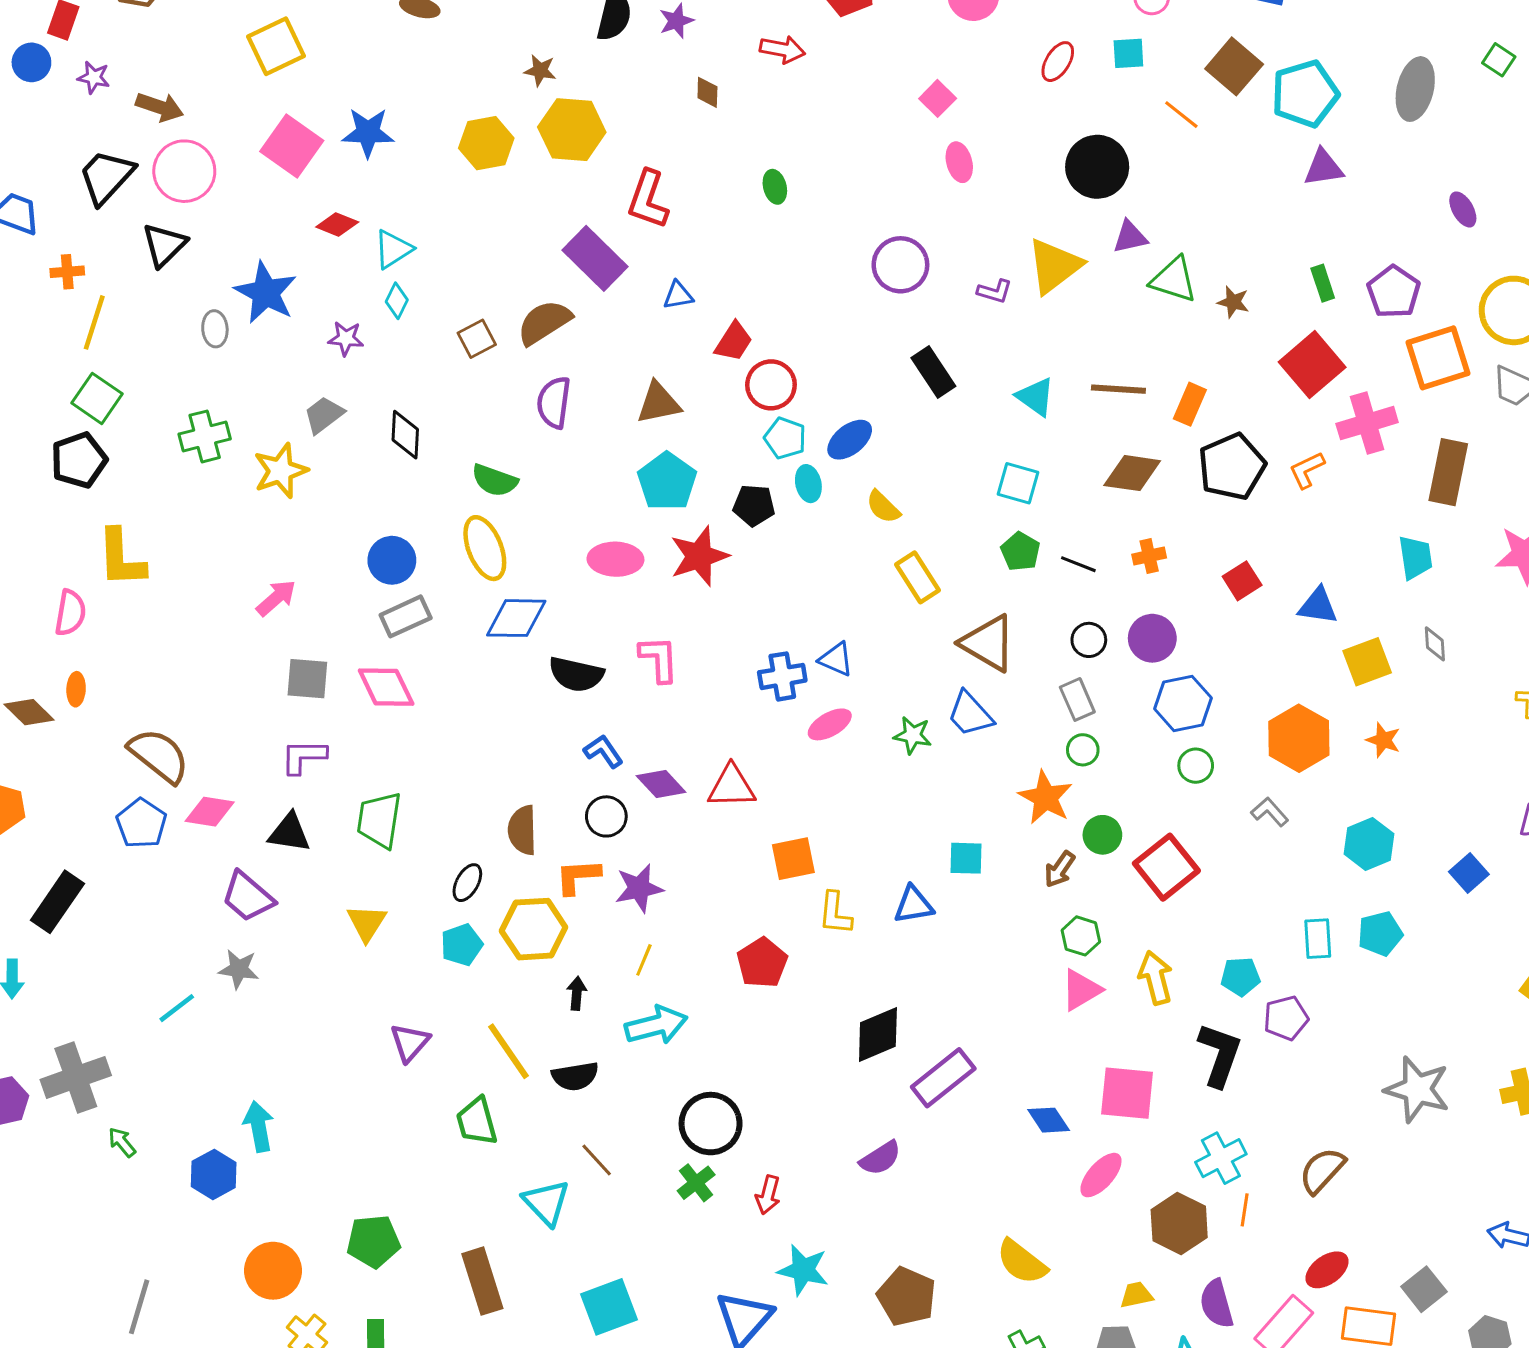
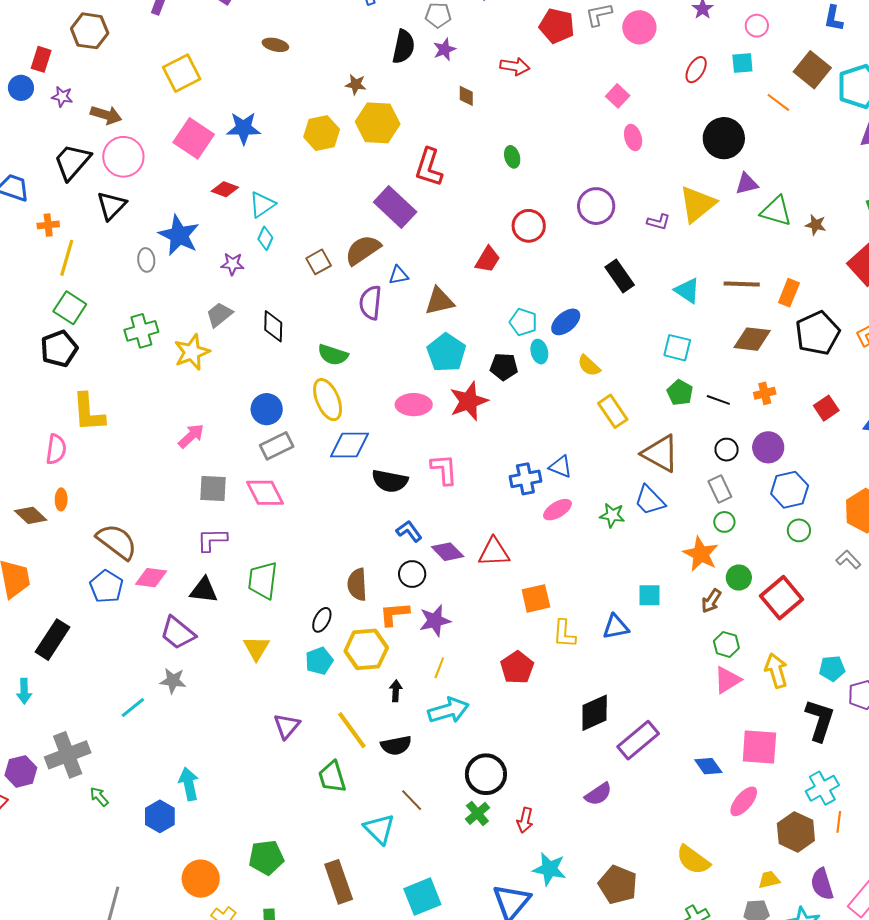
blue triangle: (678, 295) -> (399, 275), moved
red circle: (771, 385) -> (529, 226), moved

